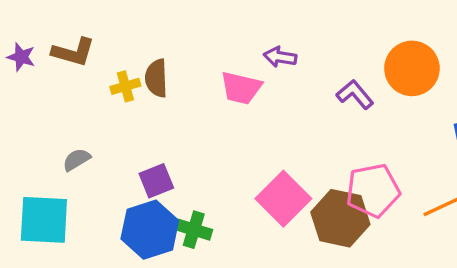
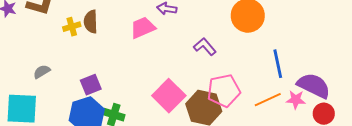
pink trapezoid: (241, 88) -> (143, 28), turned 144
purple L-shape: (355, 94) -> (205, 47), moved

